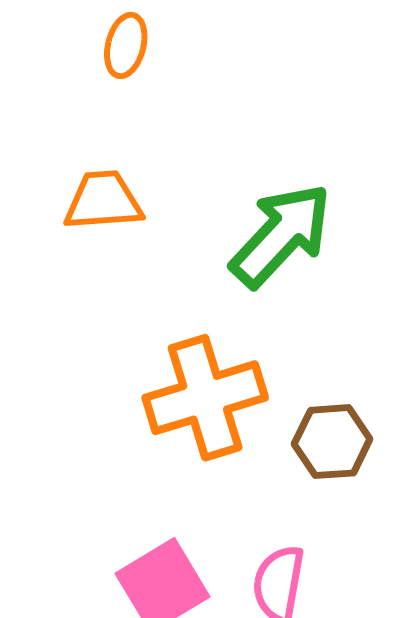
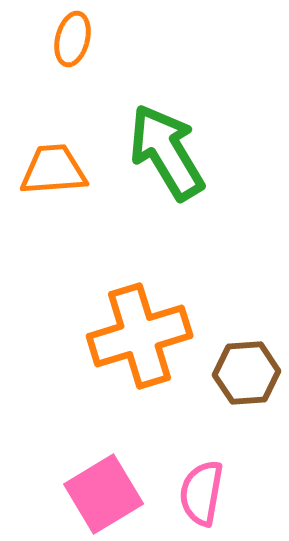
green arrow: (281, 235) -> (167, 152), moved, turned -74

